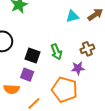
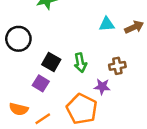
orange semicircle: (12, 89) -> (19, 109), moved

